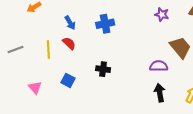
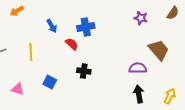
red semicircle: (69, 43) -> (72, 44), moved
pink triangle: (35, 88) -> (18, 89), turned -32

